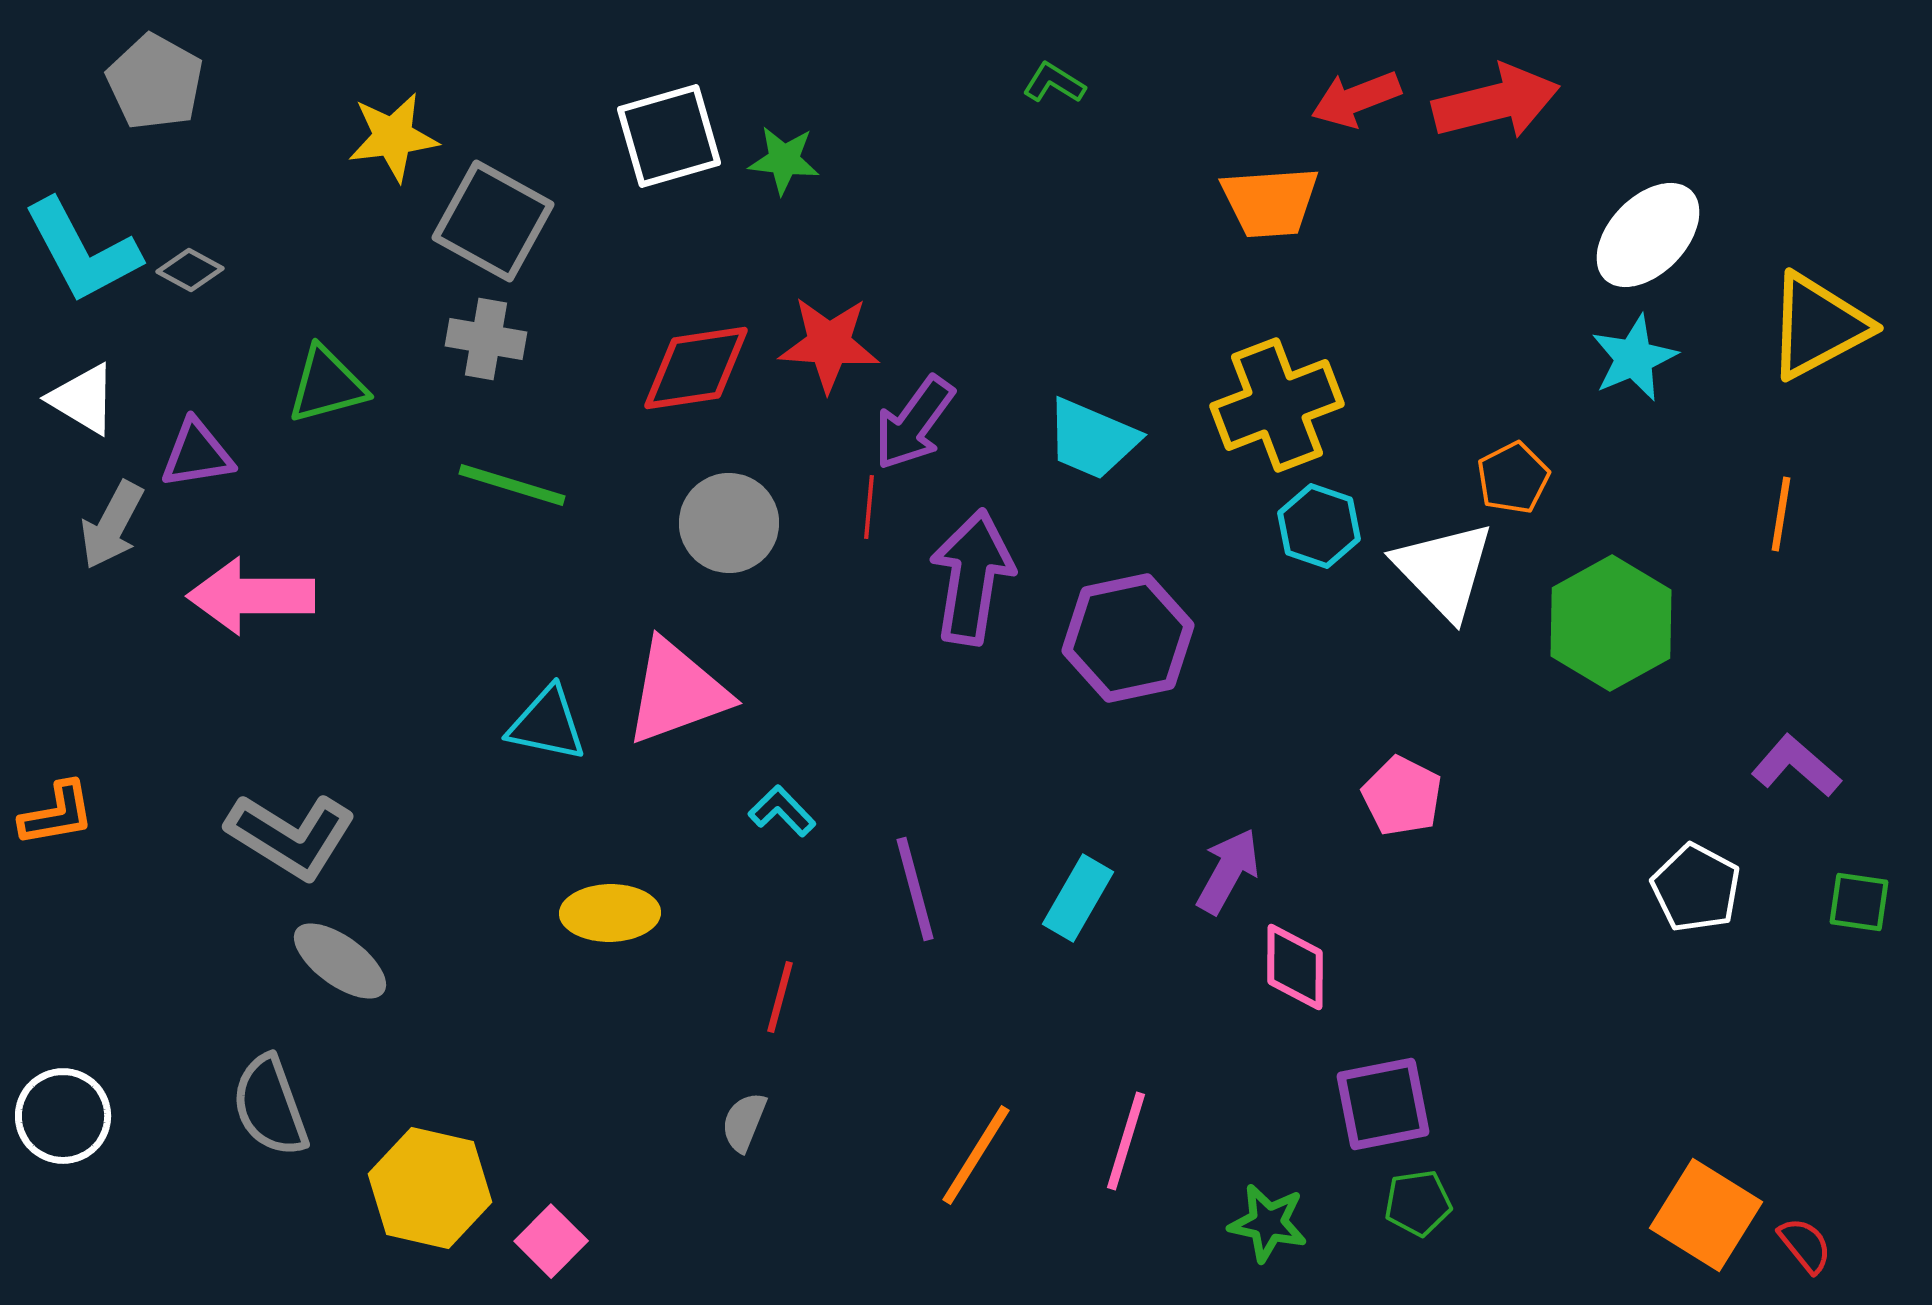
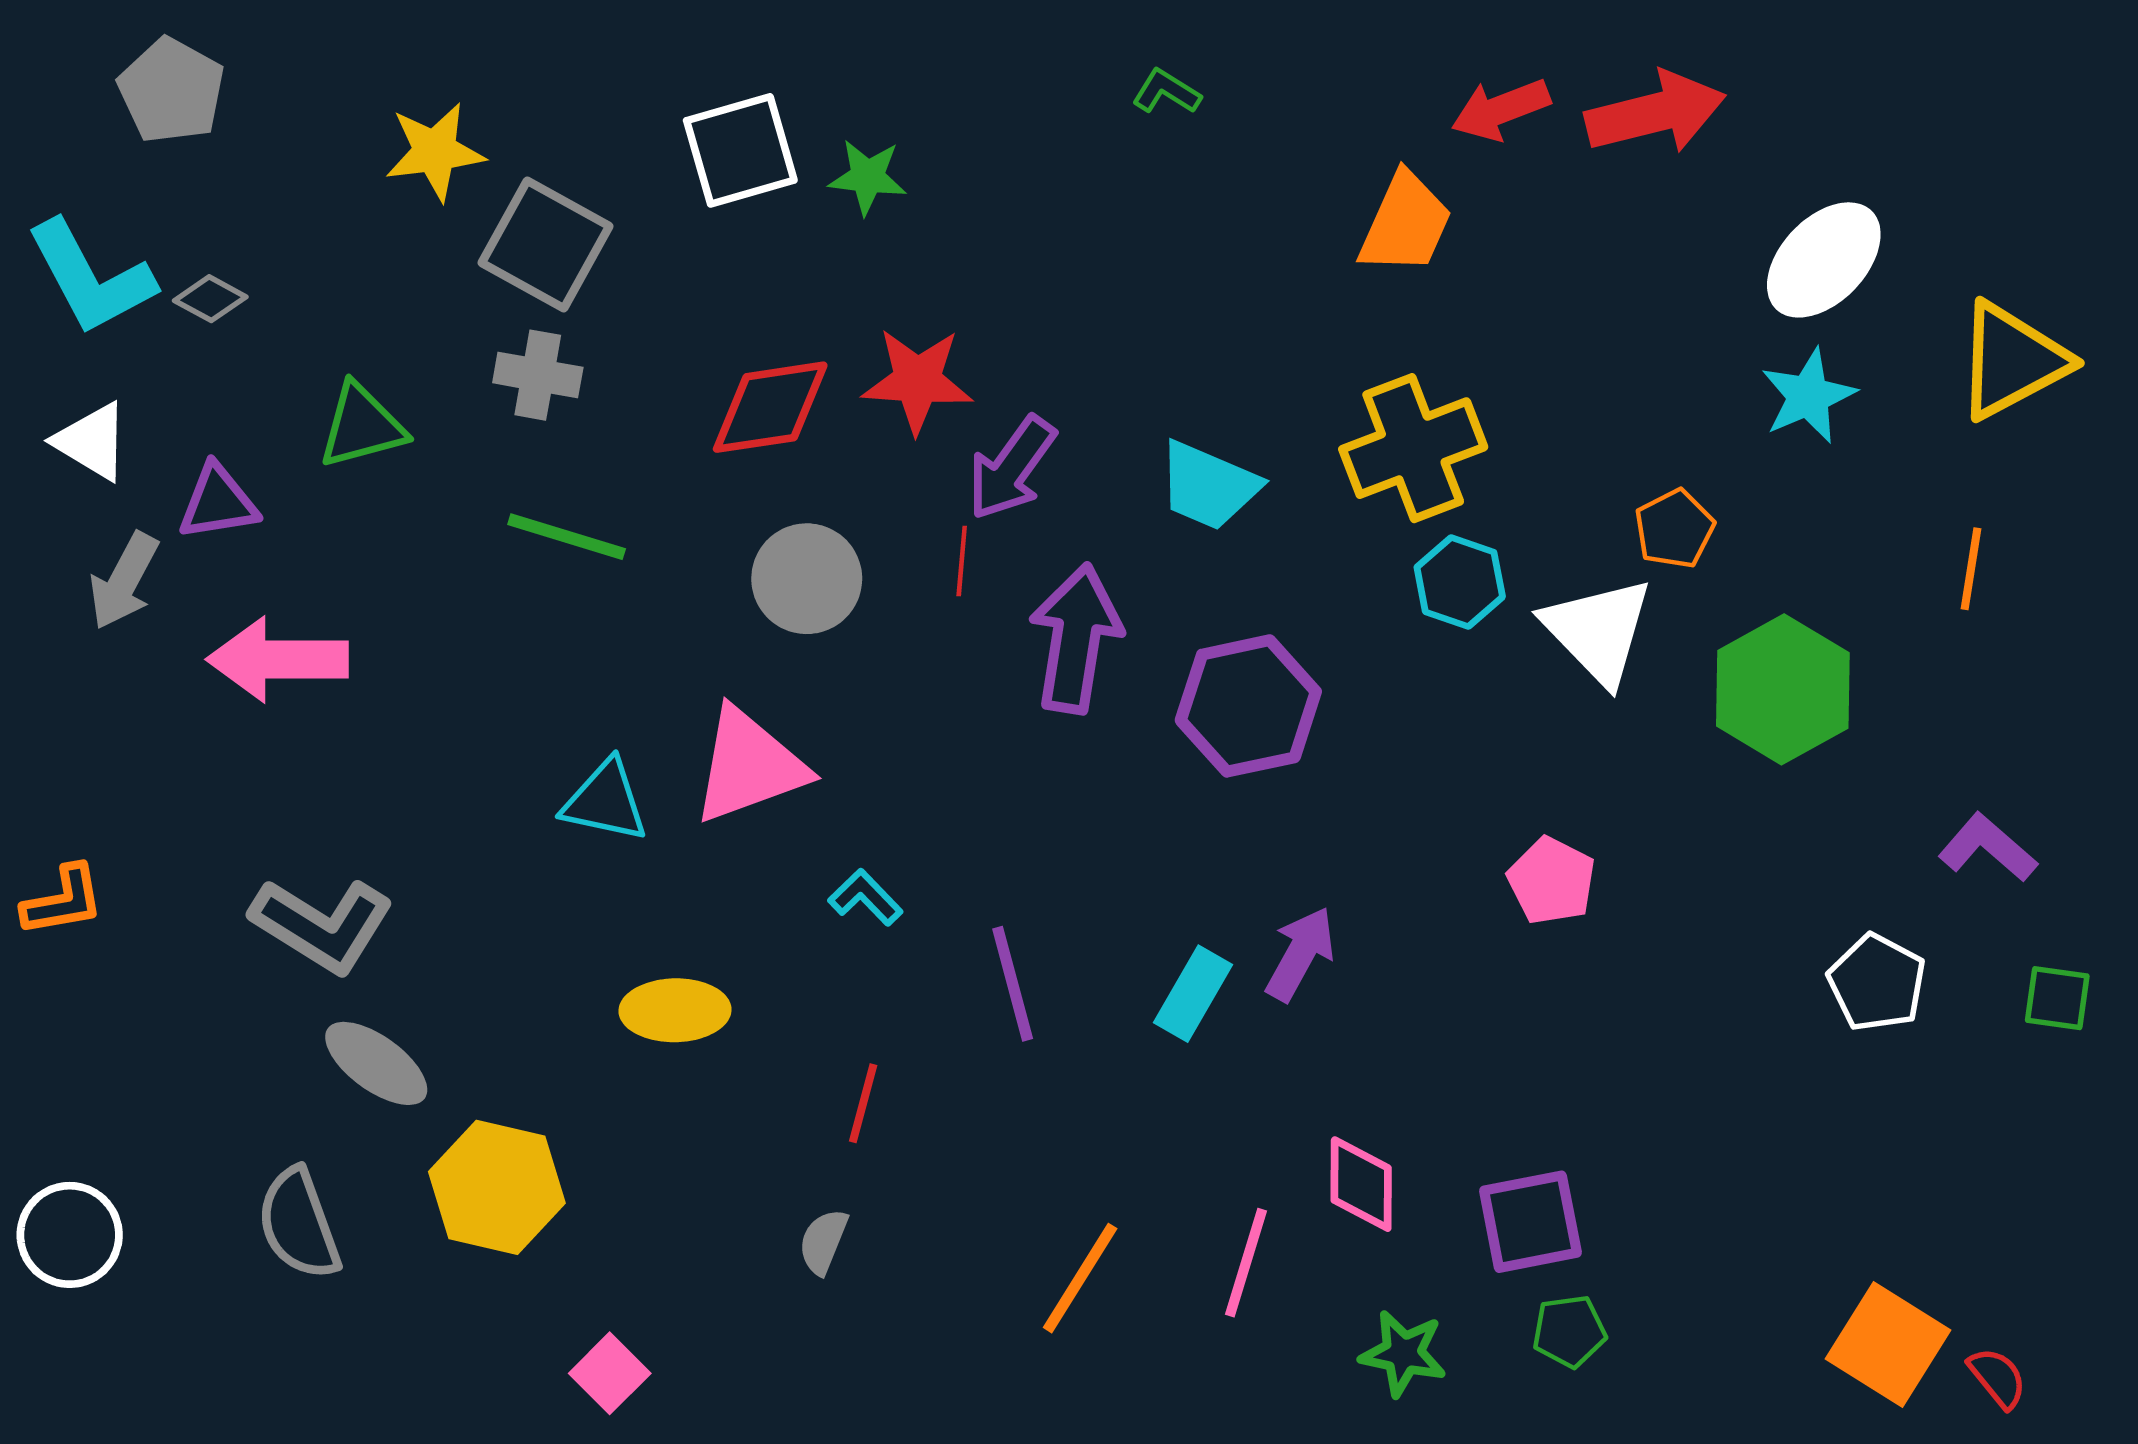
orange trapezoid: (1270, 202) -> (1405, 223), turned -62
purple arrow: (1228, 871) -> (1300, 954), moved
pink diamond: (1295, 967) -> (1361, 1184), moved
yellow hexagon: (430, 1188) -> (497, 1187), moved

